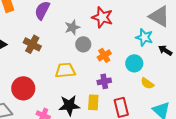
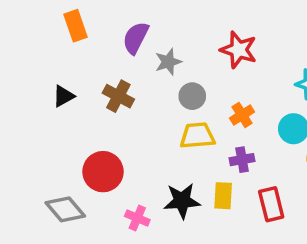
gray star: (72, 27) -> (168, 62), moved
gray circle: (83, 44) -> (192, 96), moved
yellow trapezoid: (65, 70) -> (197, 136), moved

